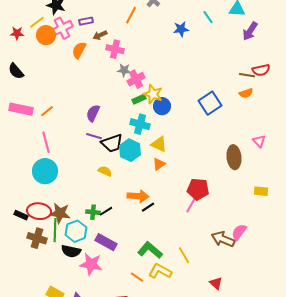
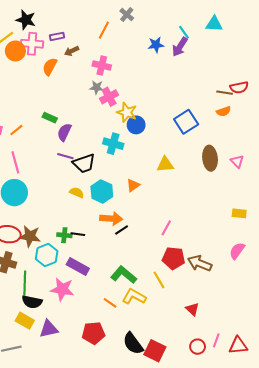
pink cross: (62, 28) -> (32, 44), turned 30
purple arrow: (250, 31) -> (180, 47), moved
pink cross: (115, 49) -> (102, 66), moved
green rectangle: (139, 99) -> (50, 118), moved, turned 48
yellow triangle: (159, 144) -> (165, 164), moved, turned -30
cyan hexagon: (130, 150) -> (102, 192), moved
brown ellipse: (234, 157) -> (210, 158), moved
red pentagon: (198, 189) -> (174, 258), moved
black line: (106, 211) -> (78, 234), turned 40
green line: (55, 230) -> (25, 283), moved
pink semicircle: (239, 232) -> (237, 251), moved
black semicircle: (71, 251) -> (32, 302), moved

